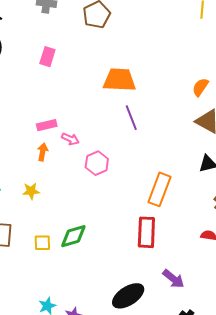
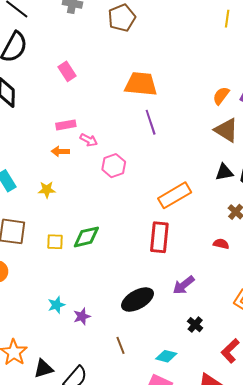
pink rectangle: (47, 57) -> (67, 71), moved, turned -54
orange arrow: (43, 152) -> (60, 151), turned -102
orange rectangle: (159, 189) -> (175, 195), turned 36
purple arrow: (173, 279) -> (184, 285), turned 100

